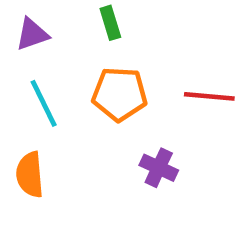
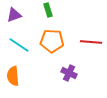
cyan line: (44, 103) -> (19, 45), turned -30

